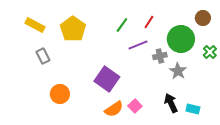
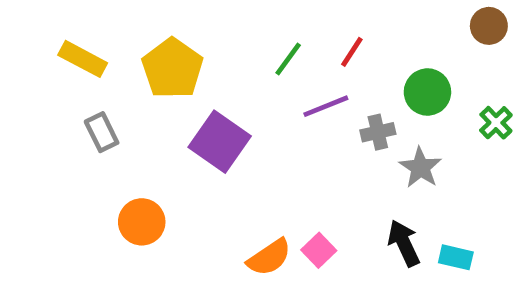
brown circle: (203, 18) -> (489, 26), moved
green circle: (181, 39) -> (427, 92), size x0.7
purple square: (107, 79) -> (220, 142), moved

